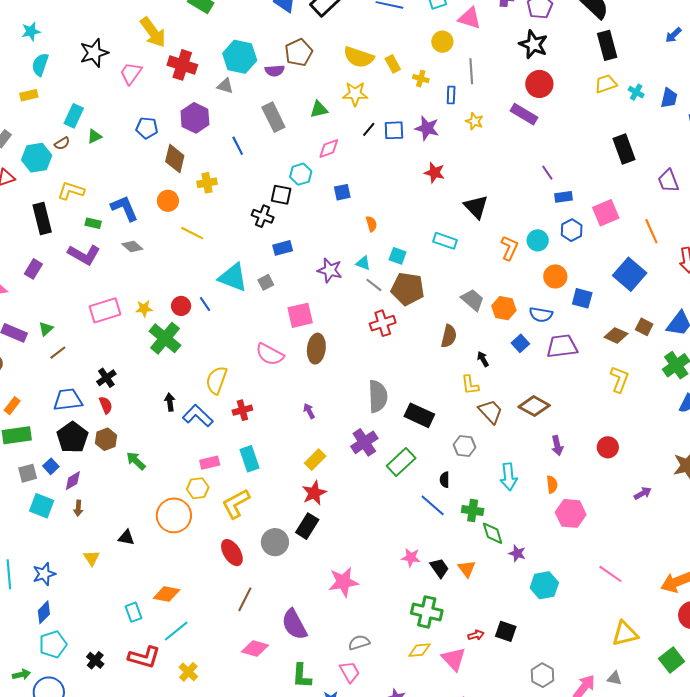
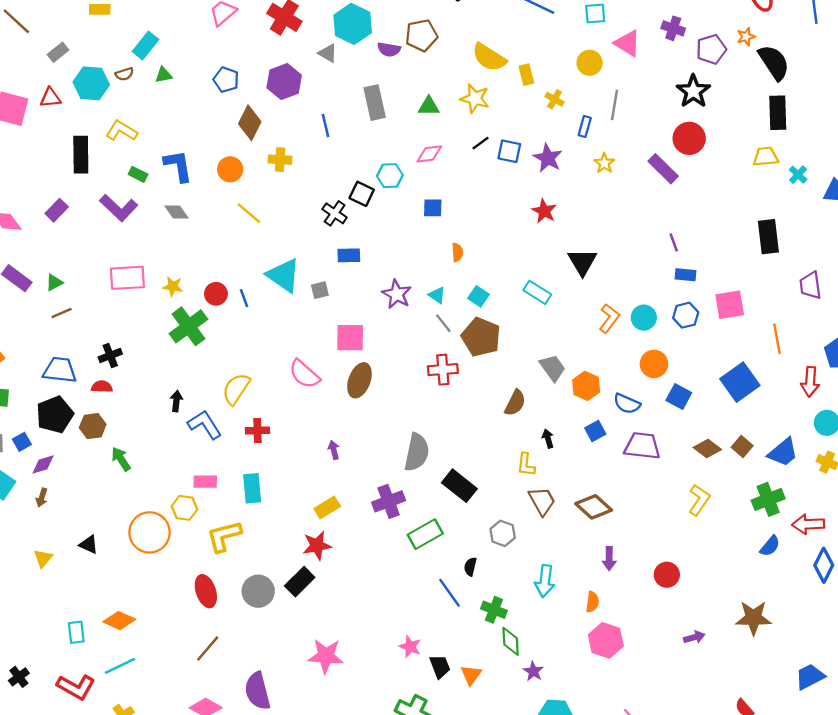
red semicircle: (106, 405) -> (102, 387), turned -78

